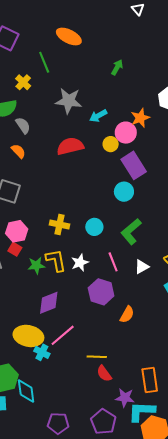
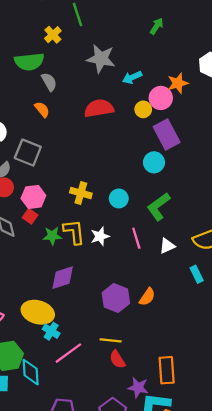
purple hexagon: (101, 292) -> (116, 298), moved
pink line: (63, 335) -> (68, 353), moved

